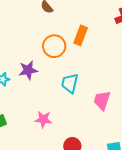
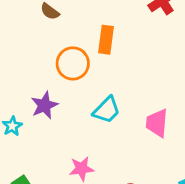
cyan trapezoid: (70, 83) -> (107, 110), turned -135

